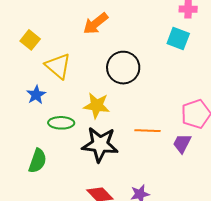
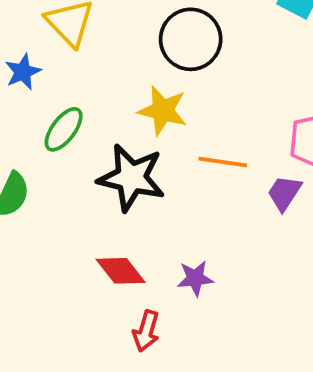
yellow star: (97, 106) -> (163, 110), moved
green ellipse: (61, 123) -> (64, 129), turned -60

